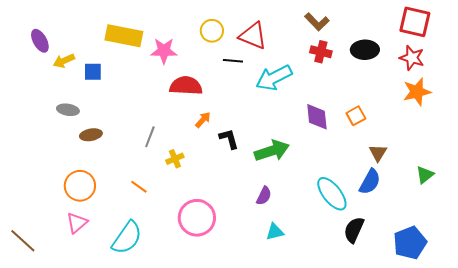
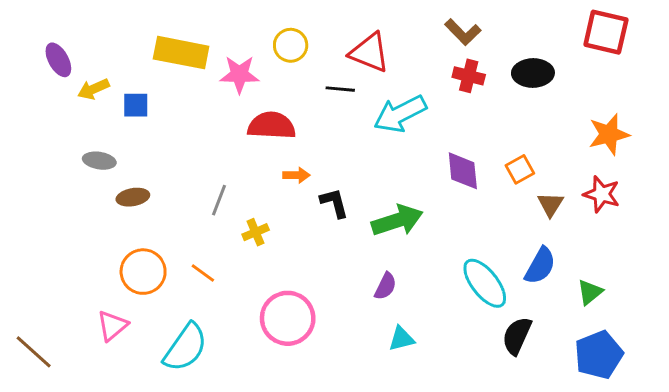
yellow circle: (212, 31) -> (291, 45), moved
red star: (412, 58) -> (602, 194), moved
orange arrow: (203, 120) -> (296, 175), turned 48
brown triangle: (378, 153) -> (550, 204), moved
green triangle: (425, 175) -> (590, 292), moved
orange circle: (80, 186) -> (143, 272), moved

